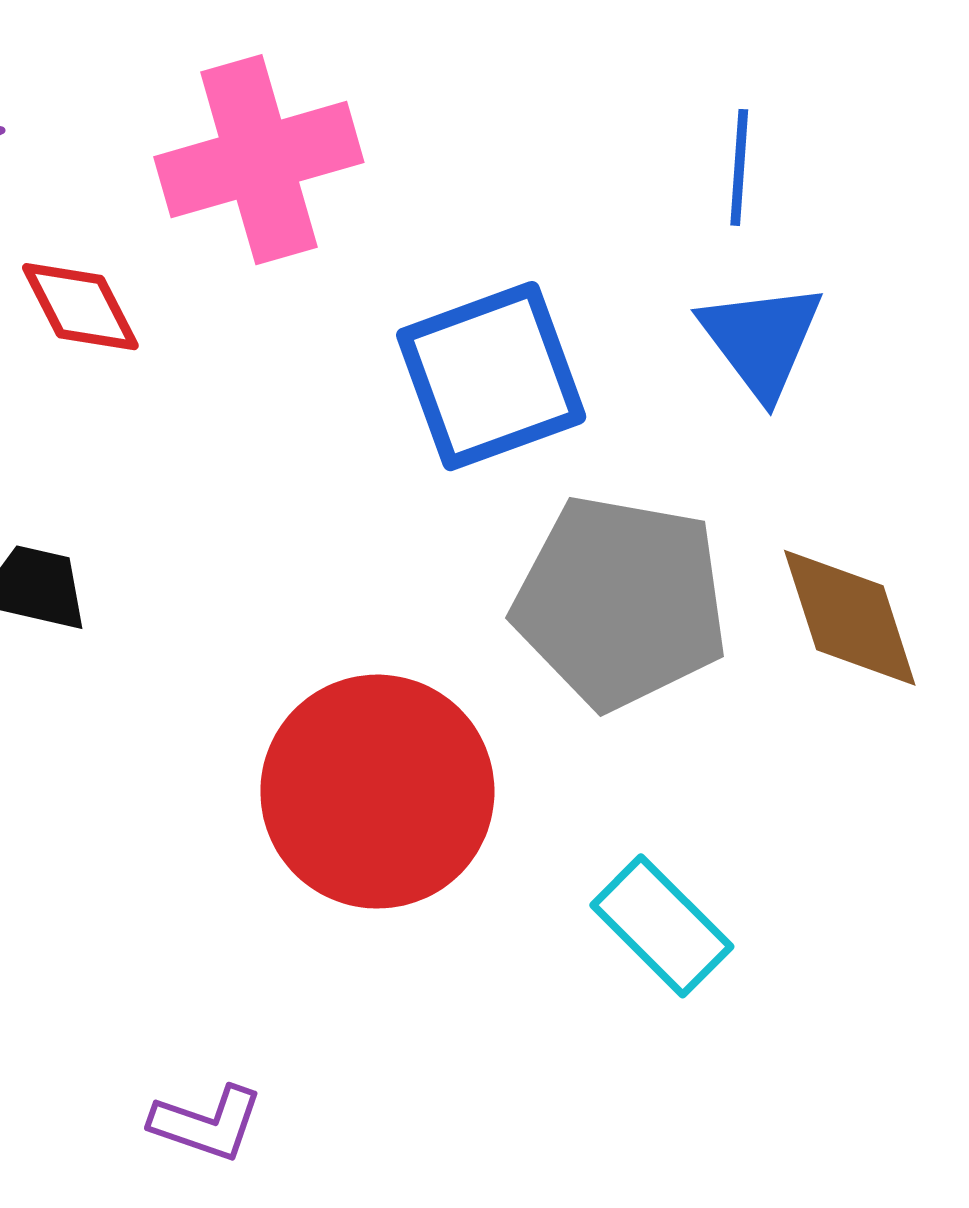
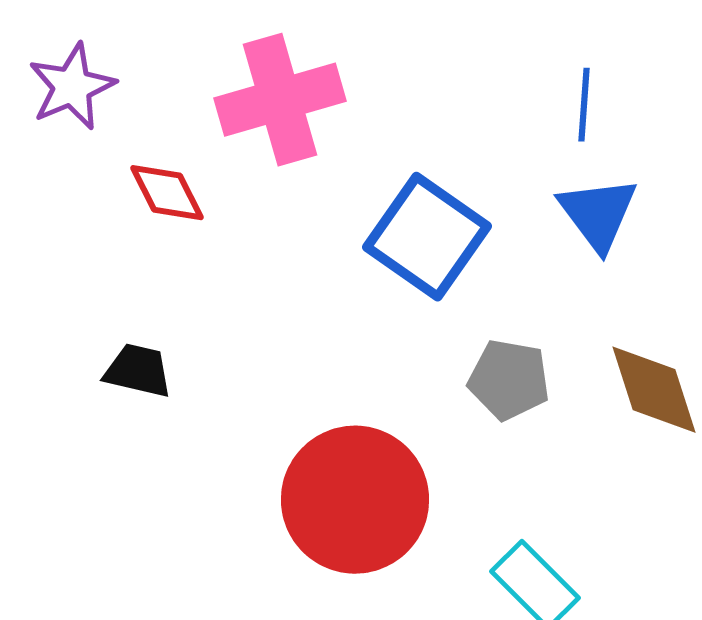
blue square: (491, 376) -> (427, 237), turned -35
gray pentagon: (621, 602) -> (509, 380), size x0.6

